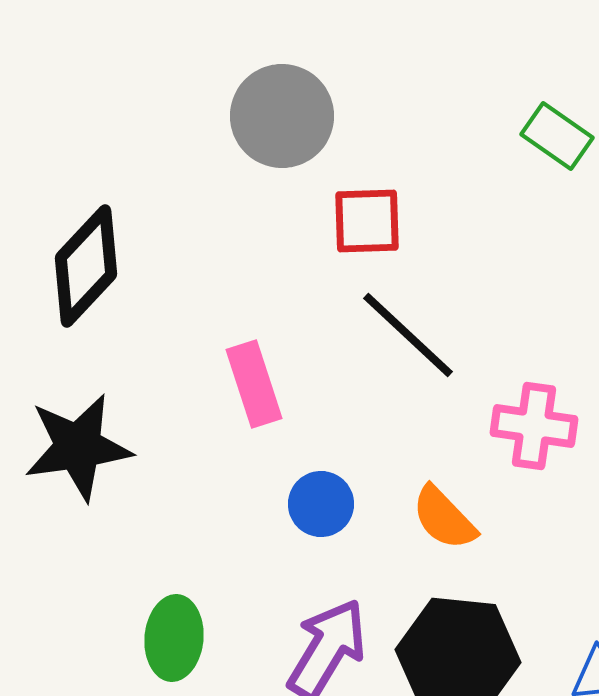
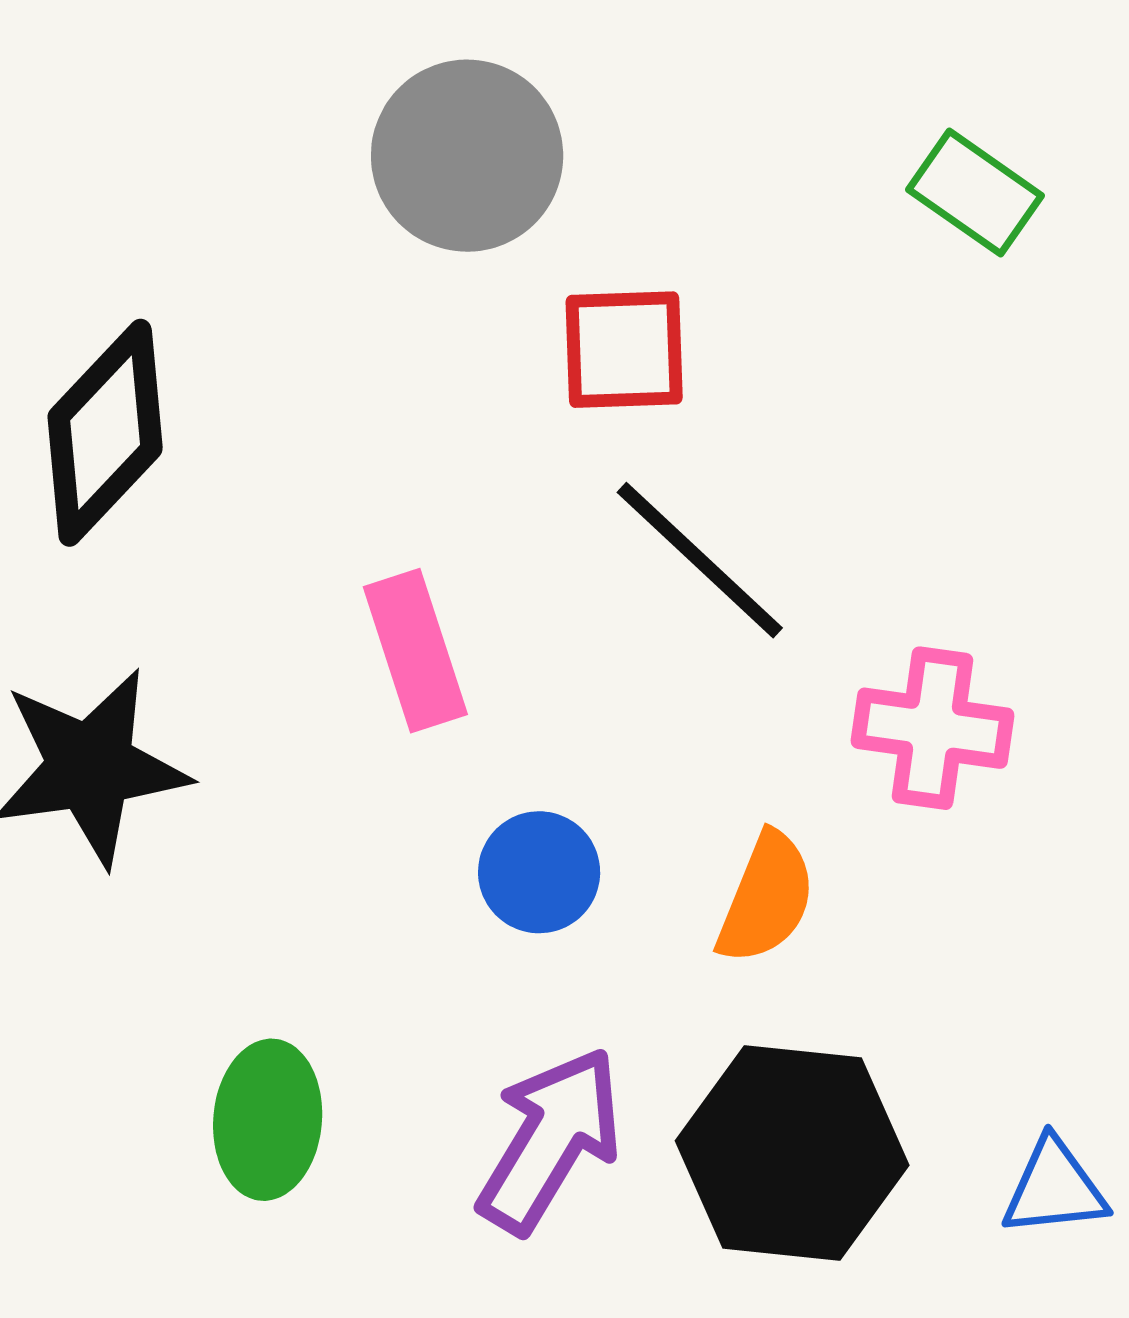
orange semicircle: (444, 518) -> (766, 898), turned -114

